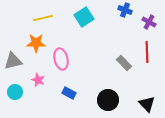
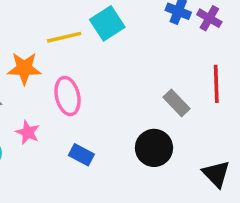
yellow line: (43, 18) -> (64, 37), moved
purple cross: (149, 22) -> (209, 18), moved
black circle: (108, 100) -> (154, 148), moved

